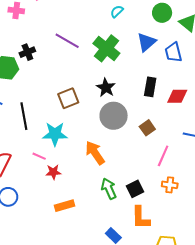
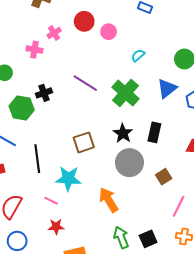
black rectangle: (150, 87) -> (154, 132), moved
red star: (53, 172) -> (56, 227), moved

